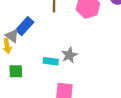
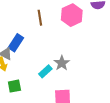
cyan rectangle: (51, 61) -> (45, 71), turned -40

